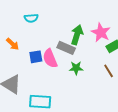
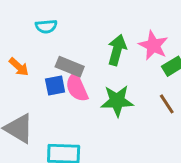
gray rectangle: (66, 48) -> (70, 67), moved
green star: (76, 68) -> (117, 101), size x1.5

